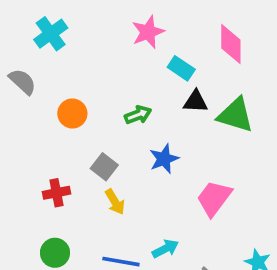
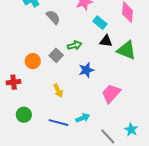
gray semicircle: (22, 82) -> (53, 17), moved
orange circle: (72, 114) -> (33, 61), moved
gray square: (104, 167) -> (56, 55), moved
red cross: (57, 193) -> (14, 82), moved

